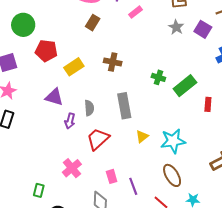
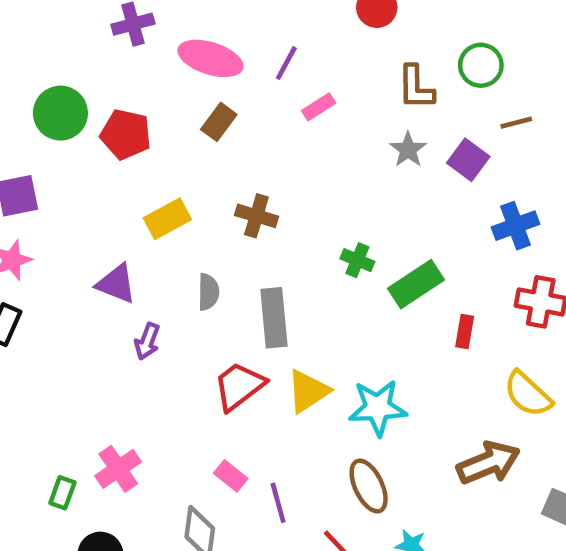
red pentagon: (46, 51) -> (126, 134), moved
gray semicircle: (89, 108) -> (208, 292), moved
yellow triangle: (142, 136) -> (308, 391), size x1.5
red trapezoid: (98, 139) -> (239, 386), moved
pink cross: (72, 168) -> (118, 469), moved
pink rectangle: (112, 176) -> (231, 476), turned -40

